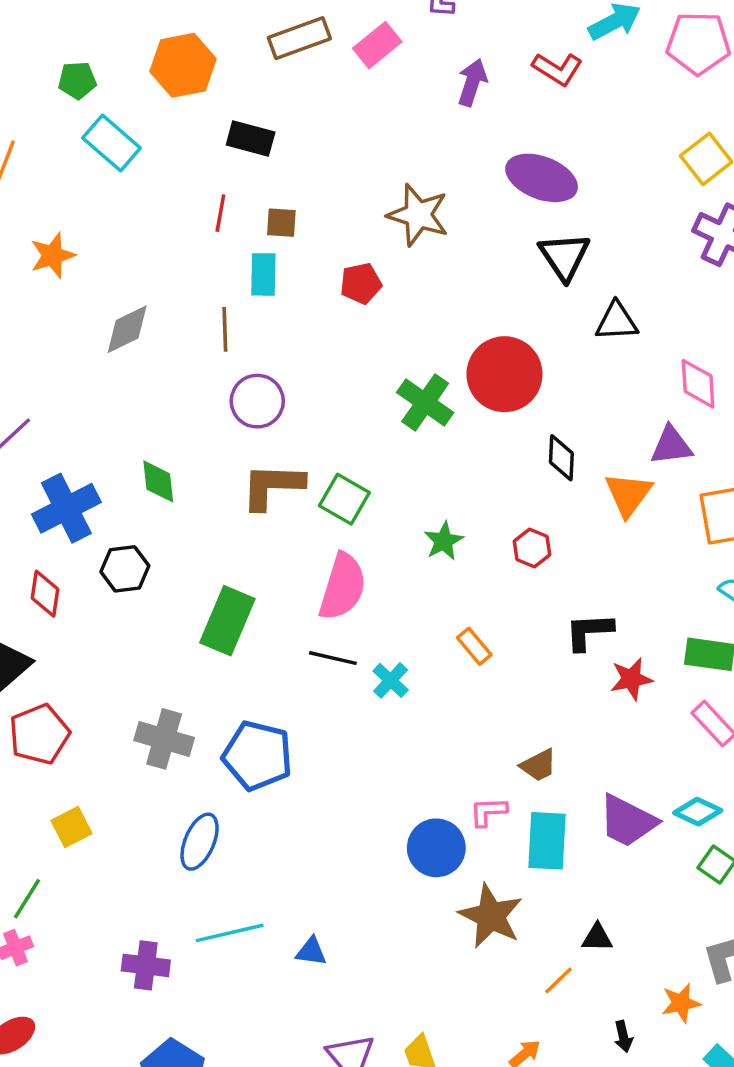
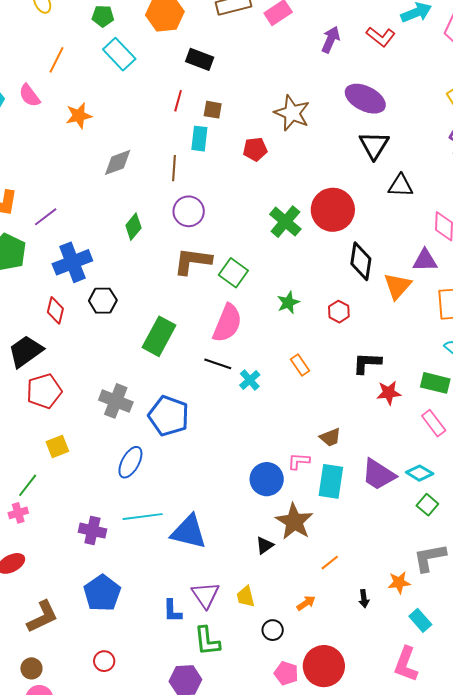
black diamond: (561, 458) -> (361, 261), size x1.4
green diamond: (158, 481) -> (133, 227), moved, turned 40
black triangle: (597, 938) -> (265, 545), moved, turned -42
blue triangle: (311, 951) -> (189, 532), size x2.0

